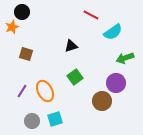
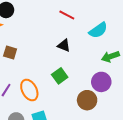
red line: (91, 15) -> (67, 15), moved
black triangle: (71, 46) -> (64, 45), moved, turned 40

